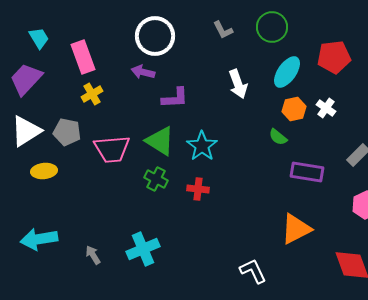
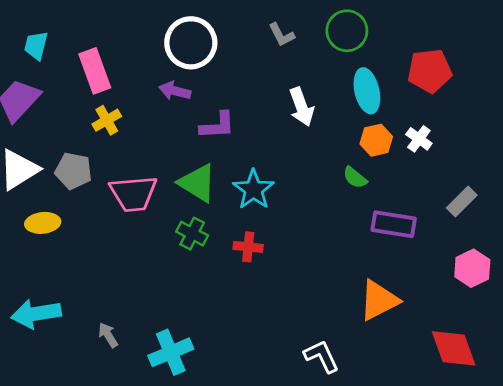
cyan trapezoid: (39, 38) -> (36, 45), turned -135
cyan ellipse: (287, 72) -> (367, 91), turned -48
cyan cross: (143, 249) -> (171, 352), moved

